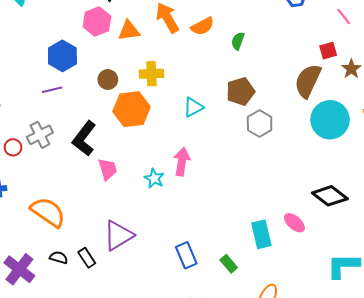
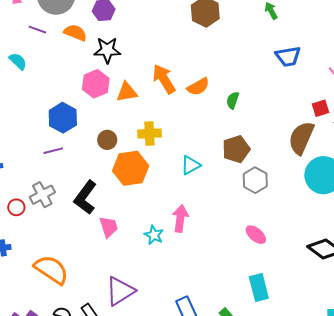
pink ellipse: (294, 223) -> (256, 235), moved

